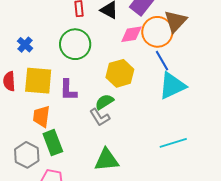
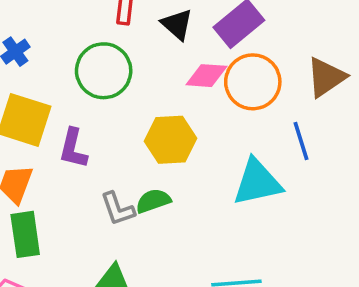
brown triangle: (175, 21) -> (326, 77), moved
blue line: (162, 61) -> (301, 141), moved
green semicircle: (104, 102) -> (153, 201), moved

